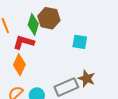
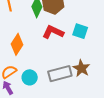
red L-shape: (24, 42) -> (53, 32), moved

